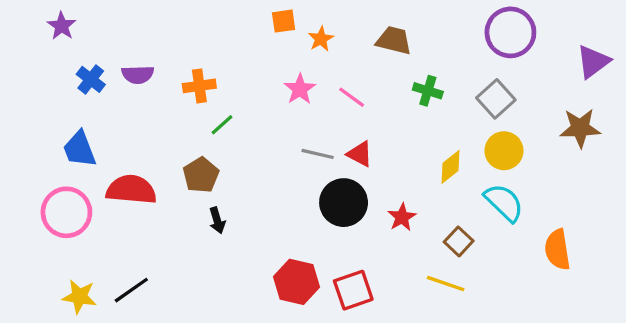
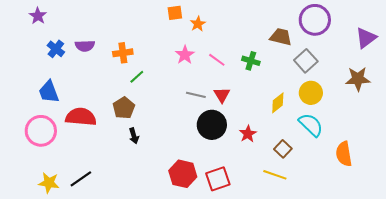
brown trapezoid: (394, 41) -> (281, 37), moved
green cross: (428, 91) -> (251, 61), moved
red triangle: (360, 154) -> (222, 95), turned 30

